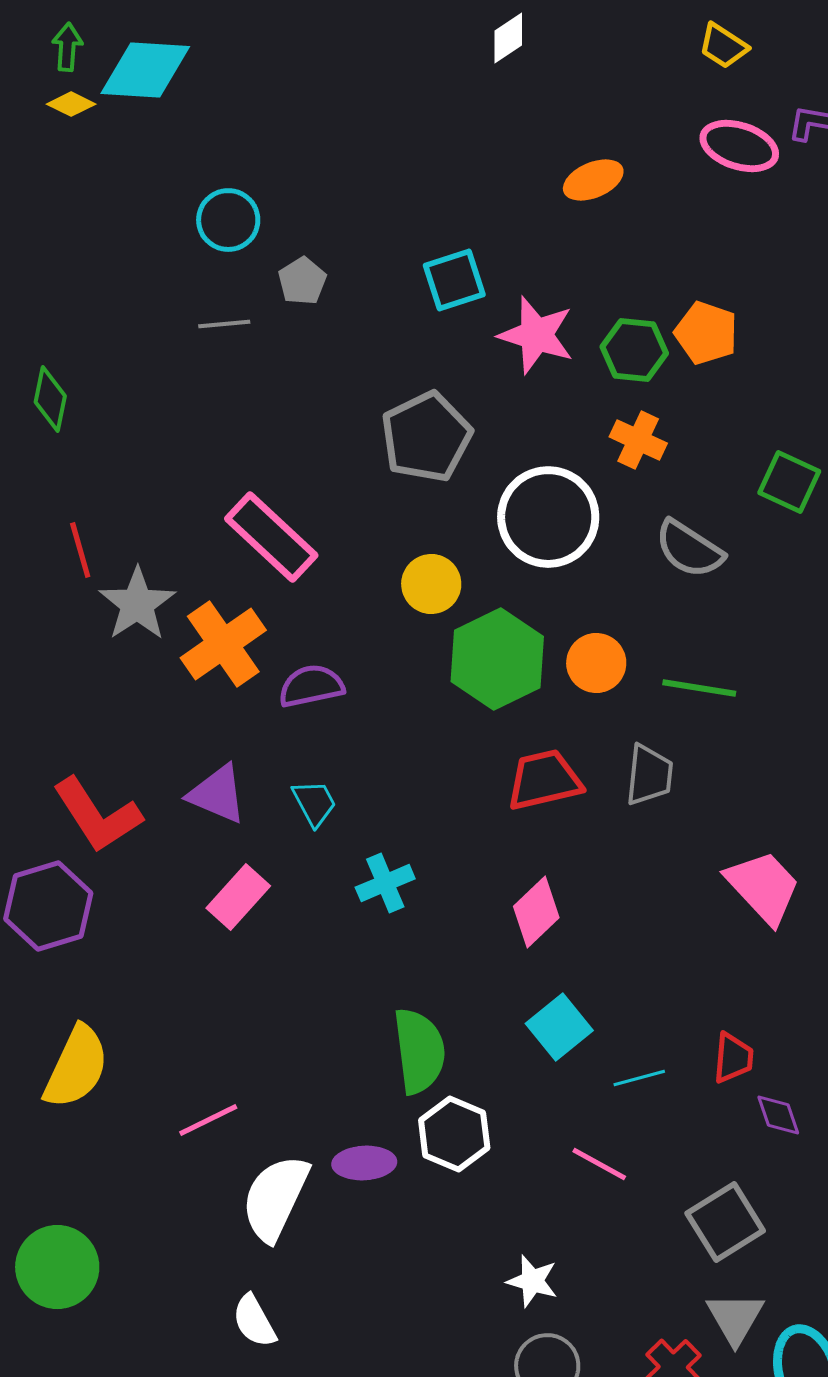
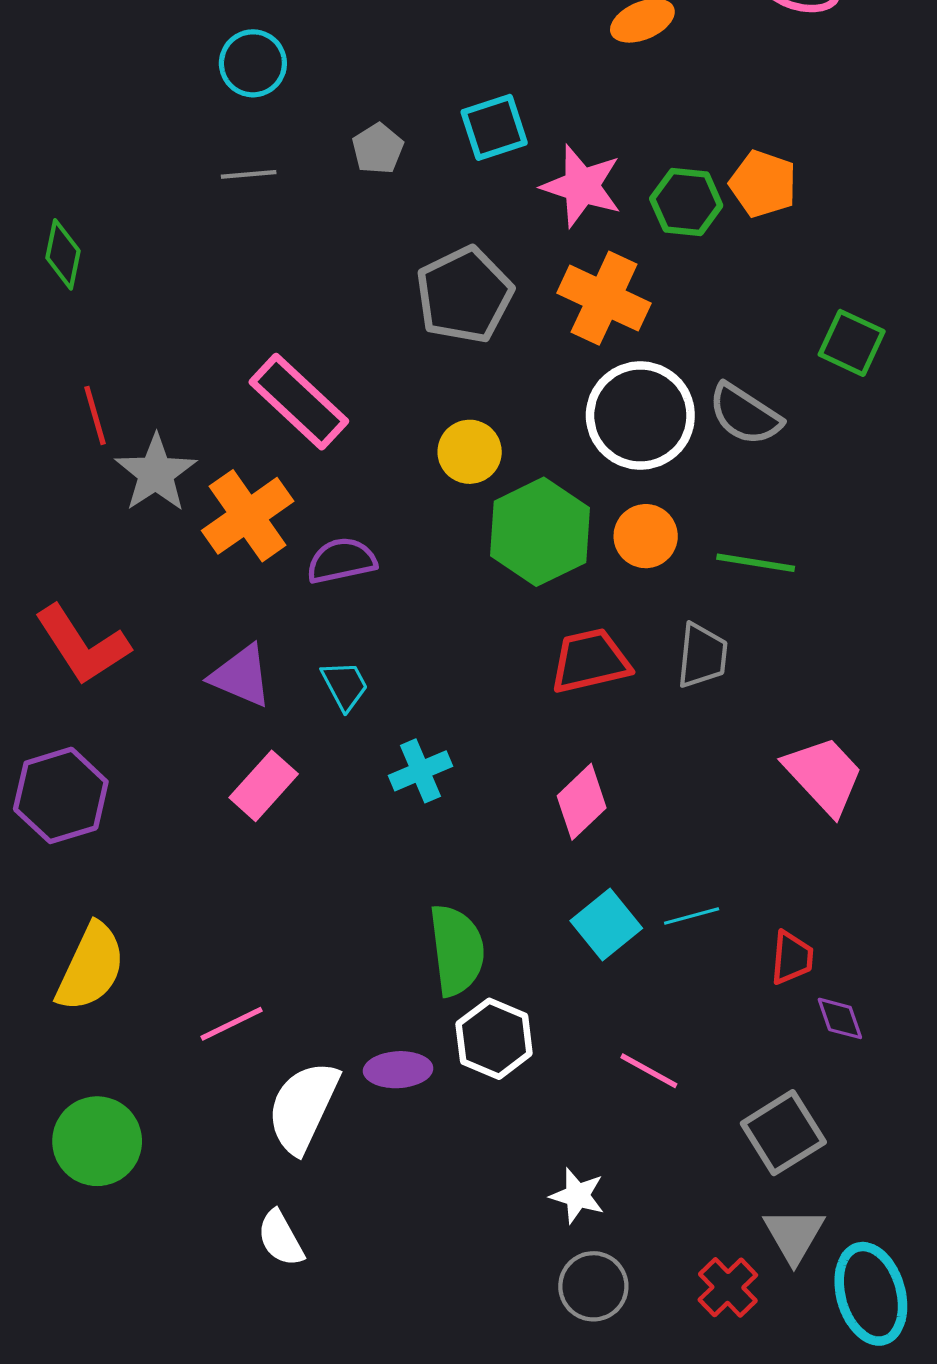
gray pentagon: (302, 281) -> (378, 149), moved
orange cross: (638, 440) -> (604, 298), moved, size x1.5
white circle: (548, 517) -> (640, 415), moved
red L-shape: (97, 815) -> (82, 645), moved
cyan line: (639, 1078) -> (692, 916), moved
green circle: (57, 1267) -> (97, 1141), moved

